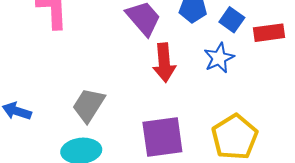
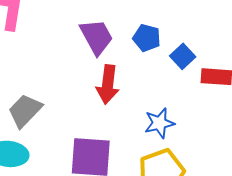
blue star: (219, 58) -> (159, 123), moved

